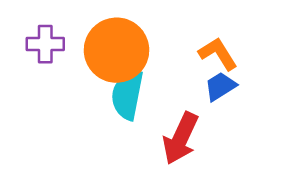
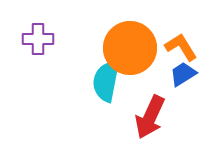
orange circle: (117, 50) -> (130, 48), moved

